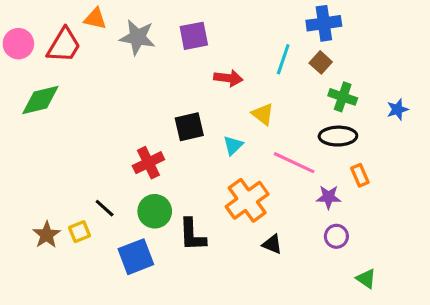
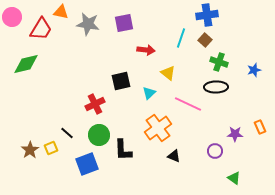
pink circle: (18, 44) -> (12, 17), moved
orange rectangle: (360, 175) -> (260, 127), moved
purple star: (329, 197) -> (235, 134), moved

